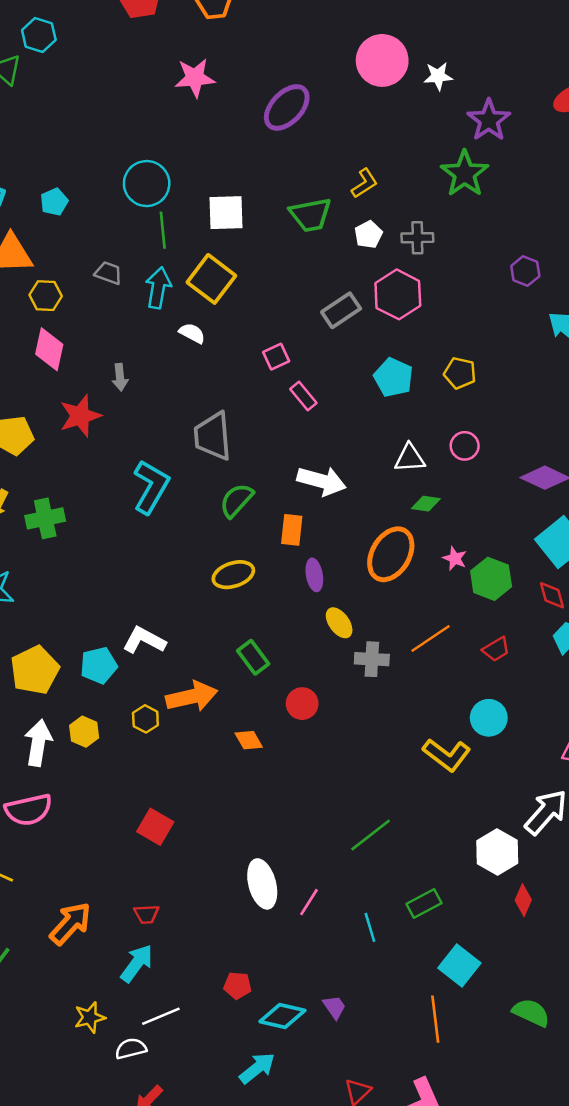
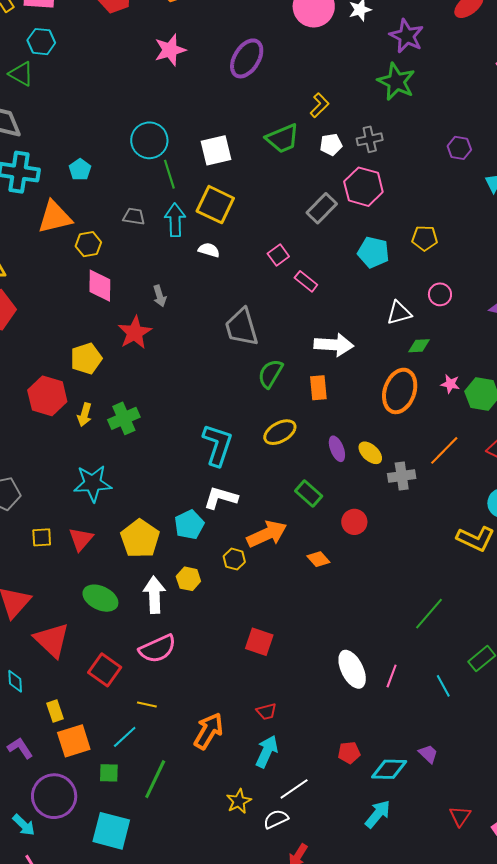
white pentagon: (368, 234) -> (331, 145), turned 30
cyan L-shape: (151, 487) -> (218, 445), moved
purple ellipse: (314, 575) -> (337, 449), moved

